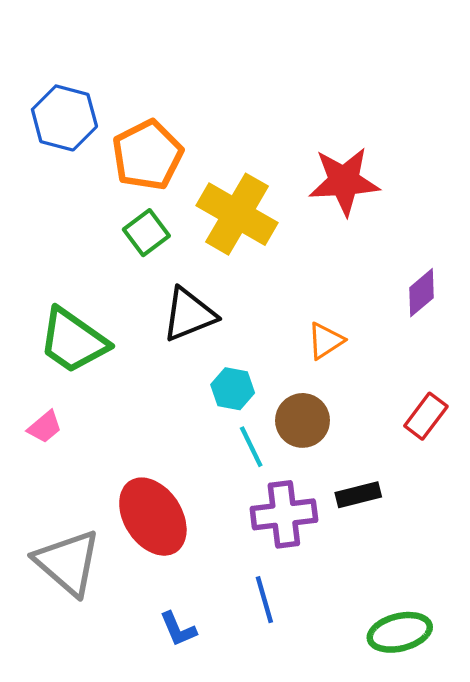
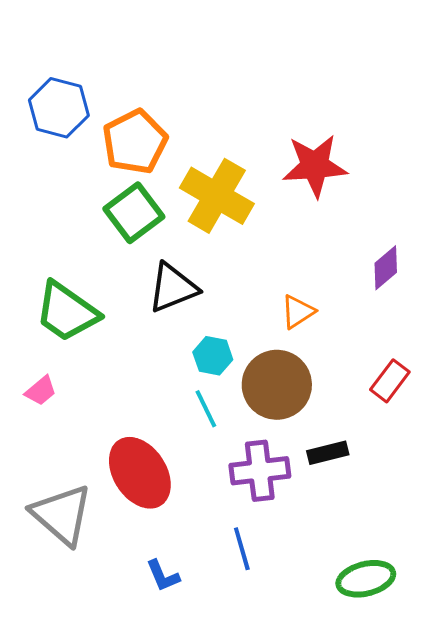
green square: (146, 233) -> (134, 213), size x1.4
brown circle: (303, 420) -> (277, 385), size x1.4
cyan line: (251, 447) -> (206, 409), moved

